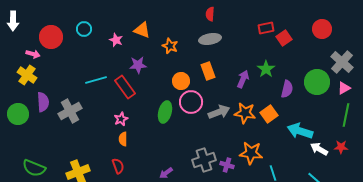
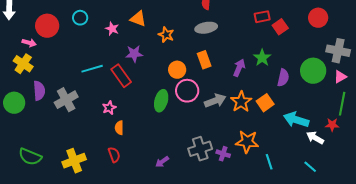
gray cross: (342, 62) -> (338, 51), turned -30
orange star: (245, 113) -> (241, 102), turned 30
pink star: (121, 119) -> (109, 108), moved
red star: (341, 147) -> (332, 125), moved

